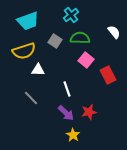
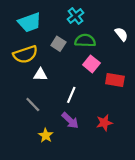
red rectangle: (108, 75) -> (115, 80), turned -54
white line: (67, 89) -> (71, 95), turned 42
red star: (89, 112) -> (104, 123), moved
yellow star: (73, 135) -> (46, 135), moved

